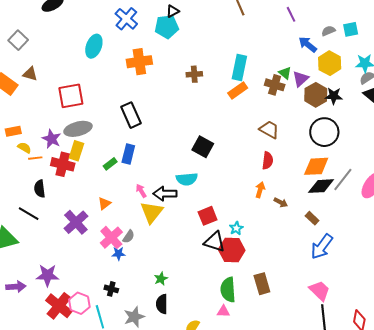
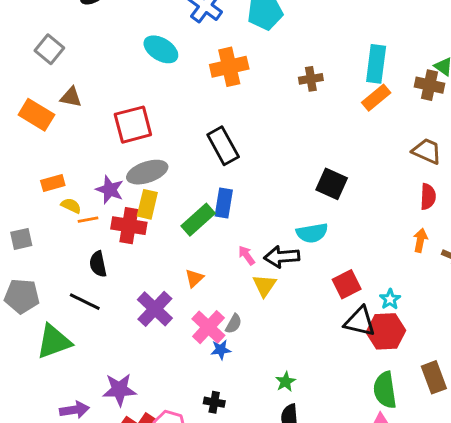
cyan ellipse: (94, 46) -> (161, 49), turned -75
green rectangle: (110, 164) -> (198, 220), size x1.6
yellow triangle: (152, 212) -> (264, 285), size x0.7

